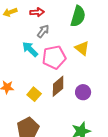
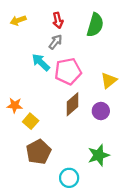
red arrow: (37, 12) -> (58, 20), moved, turned 80
yellow triangle: (82, 48) -> (109, 80), moved, turned 42
yellow square: (34, 94) -> (31, 121), moved

